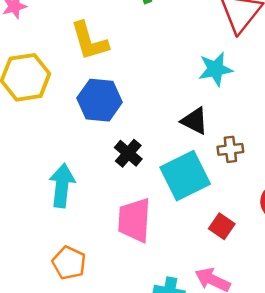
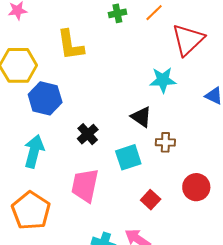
blue hexagon: (100, 100) -> (45, 98), moved
cyan square: (185, 176) -> (128, 157), size x0.7
orange pentagon: (69, 263) -> (31, 211), size x1.5

